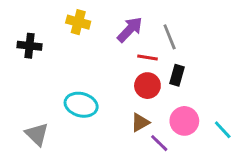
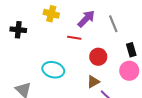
red line: (147, 58) -> (74, 38), moved
black rectangle: (177, 75) -> (131, 50), moved, turned -32
pink circle: (184, 121) -> (129, 71), moved

